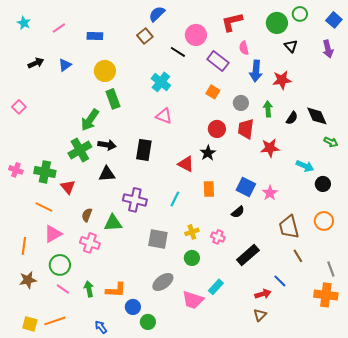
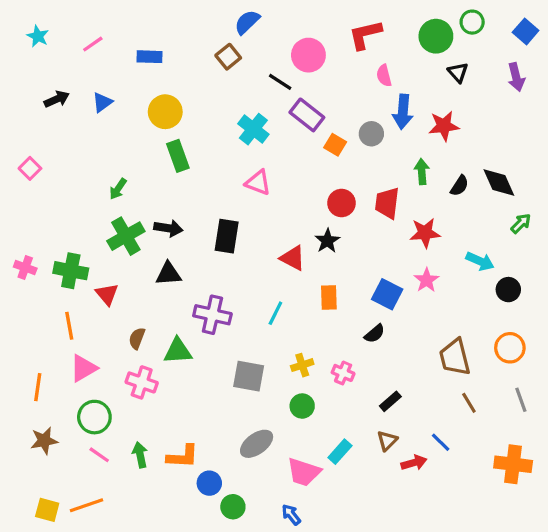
purple rectangle: (218, 61) -> (307, 115), moved
gray circle: (241, 103) -> (371, 134), moved
green arrow: (90, 120) -> (118, 189), moved, size x0.6
green arrow: (331, 142) -> (521, 223), turned -72
pink star: (270, 193) -> (426, 280), moved
orange line: (44, 207) -> (69, 326), turned 54
black rectangle: (248, 255) -> (390, 401), size x0.6
gray line: (331, 269) -> (521, 400), moved
brown triangle: (260, 315) -> (387, 441), moved
blue arrow: (101, 327) -> (291, 515), moved

